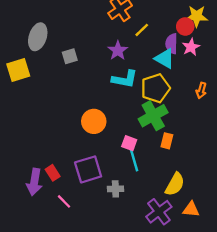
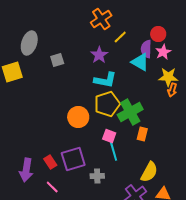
yellow star: (197, 16) -> (168, 77), moved
yellow pentagon: (155, 88) -> (107, 104), moved
red rectangle: (53, 173) -> (50, 162), moved

